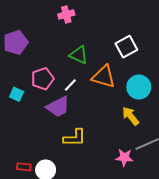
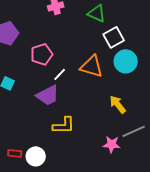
green triangle: (79, 55) -> (97, 13), moved
pink pentagon: (42, 79) -> (42, 54), moved
cyan circle: (139, 87) -> (126, 61), moved

